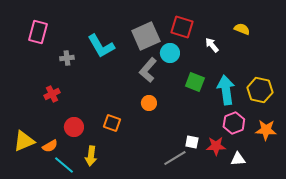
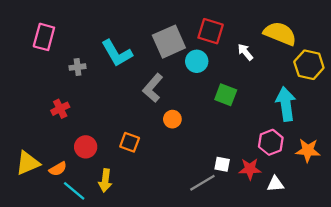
yellow semicircle: (242, 29) -> (280, 33), size x1.8
gray L-shape: (148, 70) -> (153, 88), moved
cyan arrow: (226, 90) -> (286, 104), moved
yellow hexagon: (260, 90) -> (309, 65), moved

